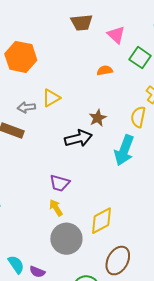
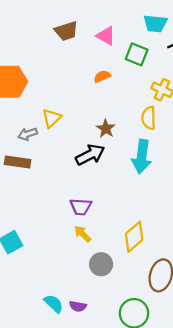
gray circle: (66, 239) -> (101, 264), size x0.7

